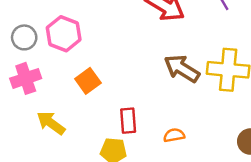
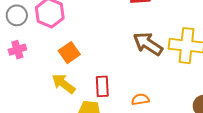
pink cross: (26, 78) -> (17, 50), size x0.7
yellow arrow: (51, 123) -> (63, 84), moved

